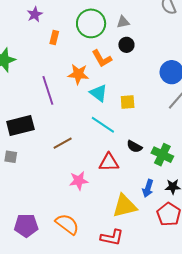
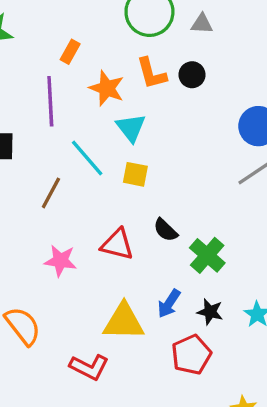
orange rectangle: (54, 37) -> (70, 52), moved
black circle: (126, 45) -> (192, 75), moved
yellow square: (128, 102) -> (135, 174), moved
cyan line: (103, 125) -> (87, 158), moved
brown line: (63, 143) -> (51, 193), turned -48

